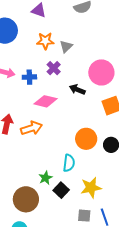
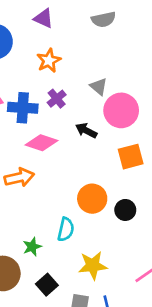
orange star: (45, 41) -> (49, 61), turned -30
gray triangle: (66, 46) -> (99, 86), moved, turned -40
blue cross: (29, 77) -> (23, 108), size x1.5
black square: (61, 190) -> (47, 285), moved

